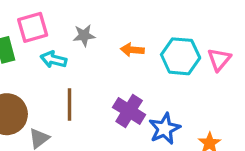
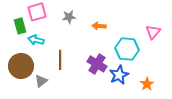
cyan hexagon: (181, 56) -> (127, 49), moved
cyan arrow: (54, 60) -> (36, 40), moved

